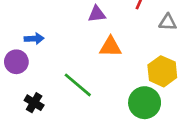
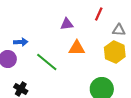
yellow hexagon: (162, 71) -> (115, 52), moved
green line: (78, 85) -> (47, 62), moved

